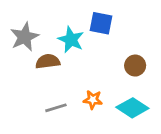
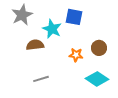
gray star: (25, 37) -> (22, 15), moved
orange star: (93, 100) -> (76, 55), moved

